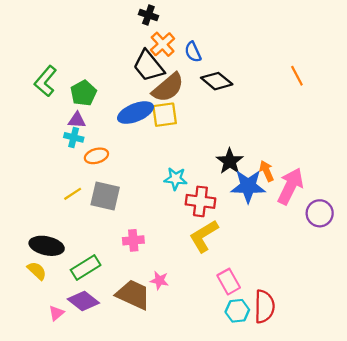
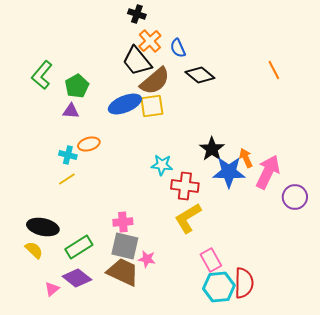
cyan cross: (74, 137) -> (68, 155), moved
gray square: (105, 196) -> (125, 246), moved
cyan hexagon: (237, 311) -> (219, 287), size x1.4

